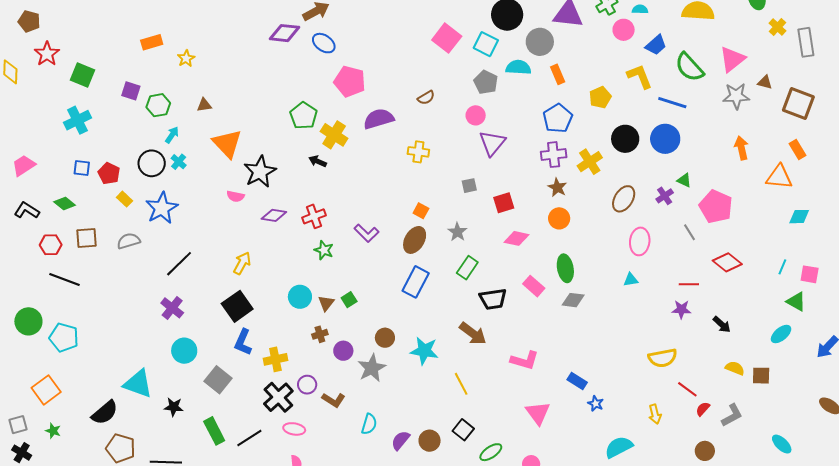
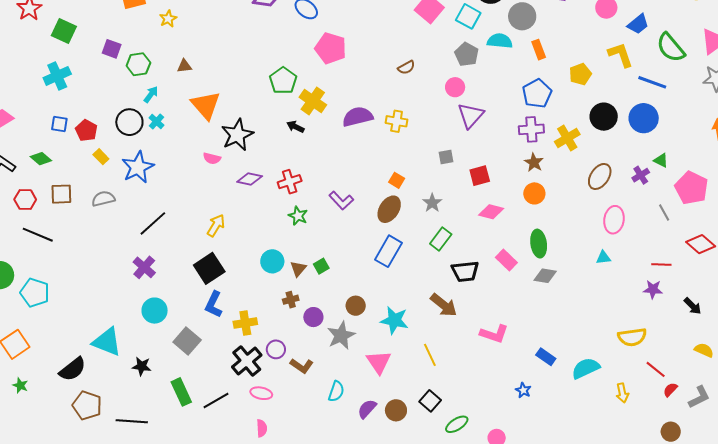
purple semicircle: (379, 119) -> (358, 117), moved
blue star: (596, 404) -> (523, 390), moved
pink triangle: (538, 413) -> (379, 362), moved
cyan semicircle: (619, 447) -> (586, 368), moved

